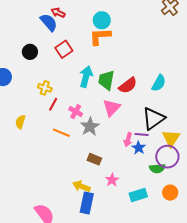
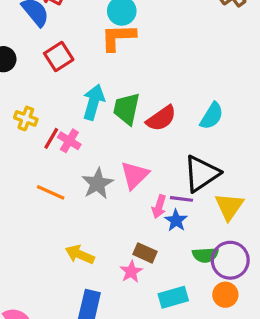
red line: (53, 104) -> (51, 138), moved
pink triangle: (111, 108) -> (135, 175), moved
pink cross: (76, 112) -> (69, 141), moved
purple circle: (167, 157) -> (230, 260), moved
brown rectangle: (94, 159) -> (145, 253), moved
yellow arrow: (81, 186) -> (80, 255), moved

